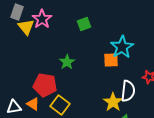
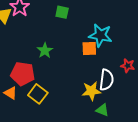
green square: (84, 24) -> (62, 12), turned 32
cyan star: (122, 47) -> (100, 35), turned -30
yellow star: (113, 102) -> (91, 91), turned 30

